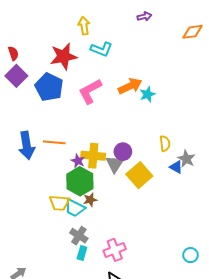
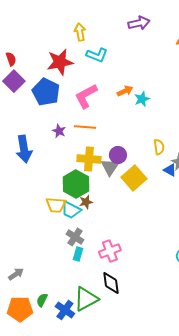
purple arrow: (144, 16) -> (139, 23), size x1.5
orange arrow: (130, 86) -> (125, 91), size x0.7
orange line: (54, 142) -> (85, 127), moved
purple star: (78, 161) -> (59, 131), moved

